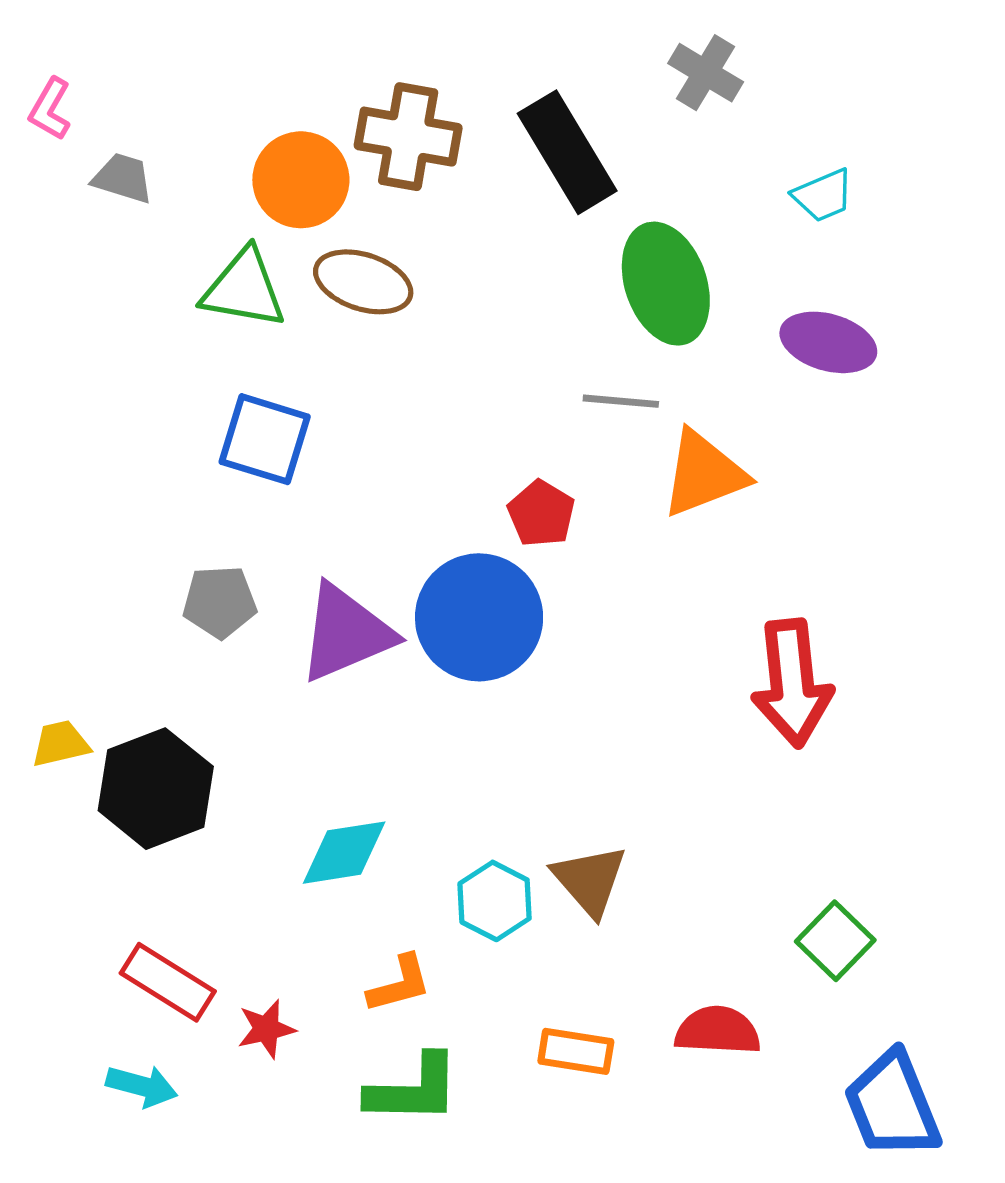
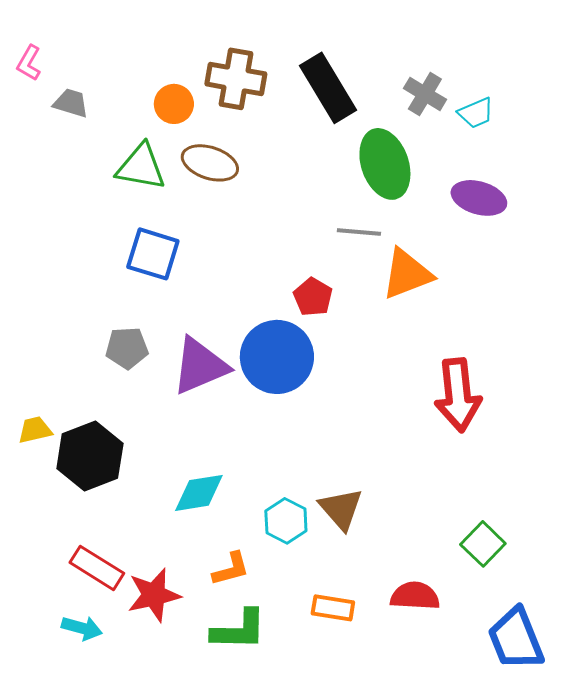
gray cross: (706, 73) -> (425, 94), moved
orange circle: (301, 180) -> (174, 104), size x0.7
red star: (266, 1029) -> (154, 595), size x1.6

